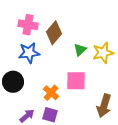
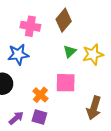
pink cross: (28, 25) -> (30, 26), moved
brown diamond: (54, 33) -> (64, 20), moved

